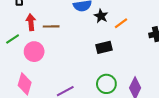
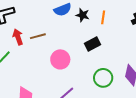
orange line: (121, 23) -> (103, 17), turned -32
pink circle: (34, 52) -> (60, 59), moved

